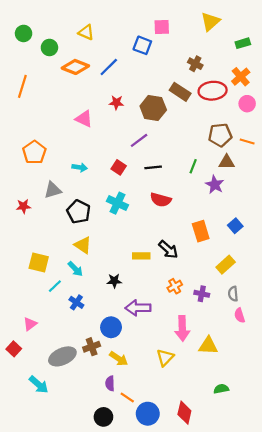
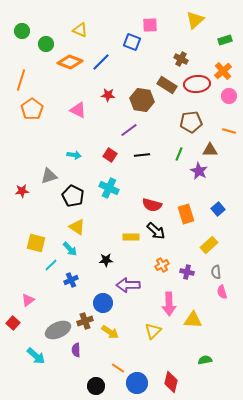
brown pentagon: (220, 135) -> (191, 122), moved
orange pentagon: (34, 152) -> (32, 109), moved
red semicircle: (161, 200) -> (152, 205), moved
blue cross: (76, 302) -> (71, 280), turned 32
purple semicircle: (110, 383) -> (76, 350), moved

